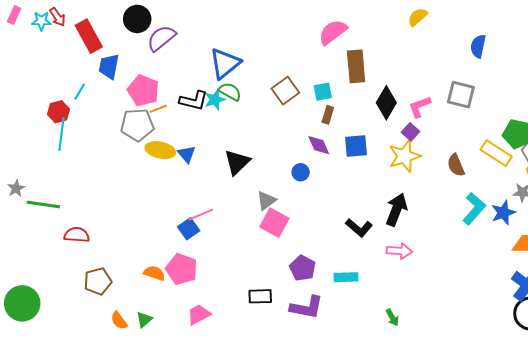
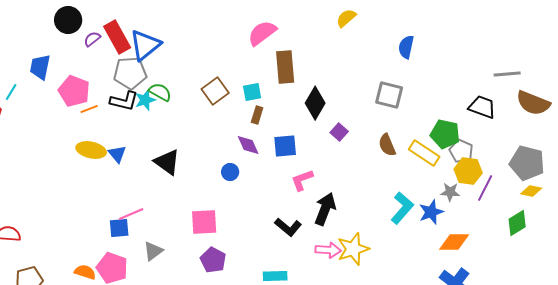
red rectangle: (89, 36) -> (117, 37), moved
purple semicircle: (161, 38) -> (92, 39), size x0.6
blue triangle: (225, 63) -> (145, 45), moved
pink L-shape: (420, 107) -> (302, 180), moved
gray pentagon: (137, 125) -> (130, 73), moved
yellow star: (404, 156) -> (353, 249), moved
black triangle: (237, 162) -> (167, 162), turned -40
brown semicircle: (456, 165) -> (387, 145), moved
gray triangle: (266, 201) -> (153, 251), moved
pink square: (274, 223) -> (204, 222), turned -32
blue square: (189, 229) -> (119, 228), turned 30
purple pentagon: (303, 268) -> (213, 260), moved

